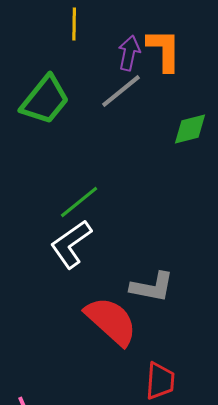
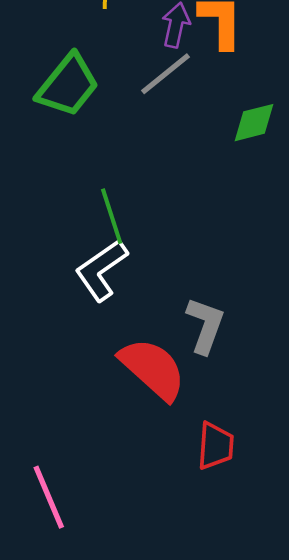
green line: (79, 202) -> (112, 216), turned -69
gray L-shape: (152, 287) -> (205, 325), turned -81

